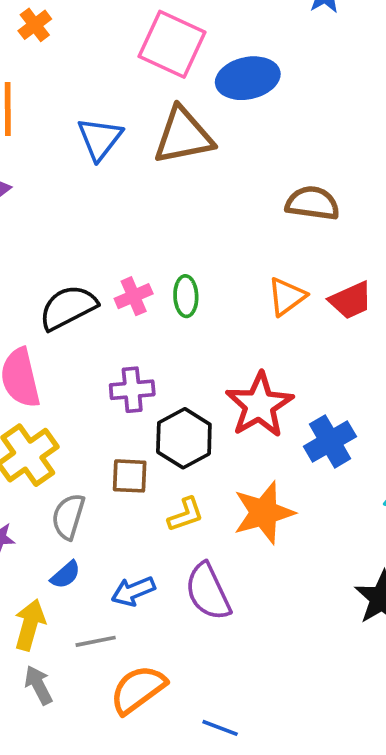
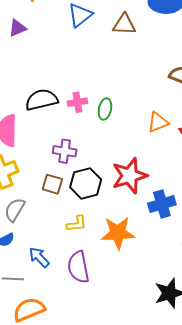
brown triangle: (183, 136) -> (124, 24), size x0.7
brown square: (130, 476) -> (52, 184), moved
blue arrow: (133, 591) -> (39, 257), turned 55

